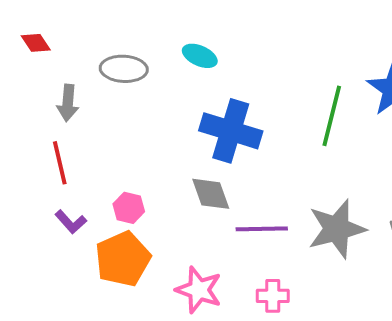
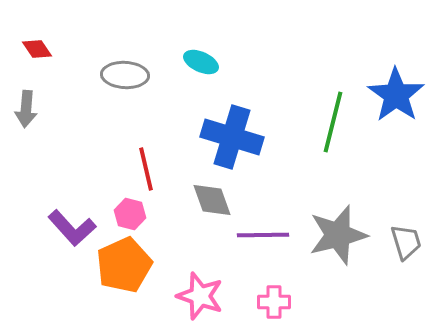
gray arrow: (68, 103) -> (26, 109), moved
red line: (60, 163) -> (146, 169), moved
purple L-shape: (71, 222) -> (72, 228), size x1.5

